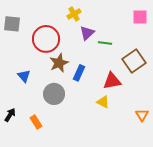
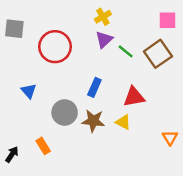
yellow cross: (74, 14) -> (103, 17), moved
green line: (105, 43) -> (126, 51), turned 32
brown square: (134, 61) -> (158, 54), moved
brown star: (59, 63) -> (93, 121), moved, turned 30
black arrow: (10, 115) -> (12, 154), moved

